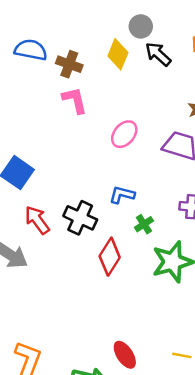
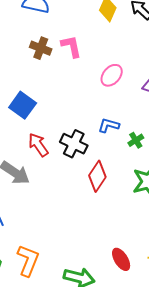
brown cross: (69, 64) -> (41, 48), moved
green cross: (144, 224) -> (136, 140), moved
red ellipse: (125, 355) -> (121, 259), moved

